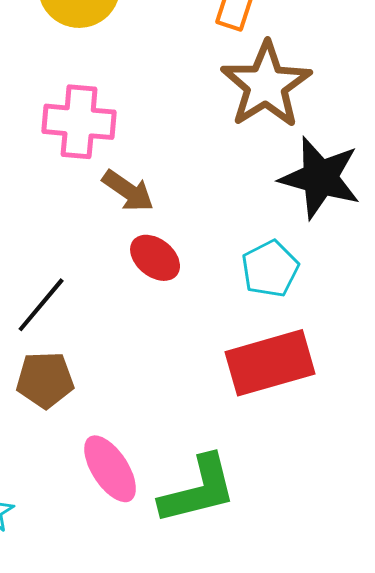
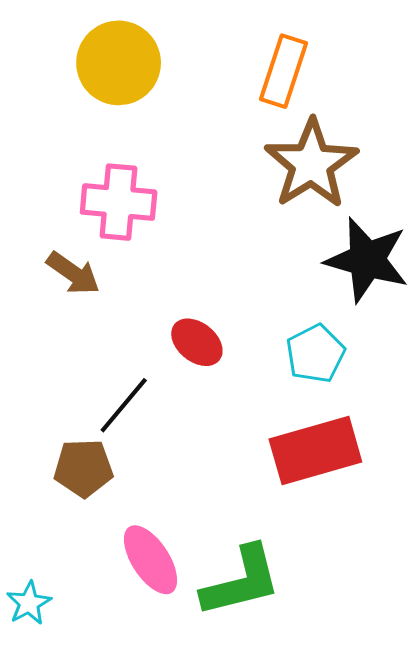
brown arrow: (128, 191) -> (73, 273), moved
black line: (41, 305) -> (124, 405), moved

